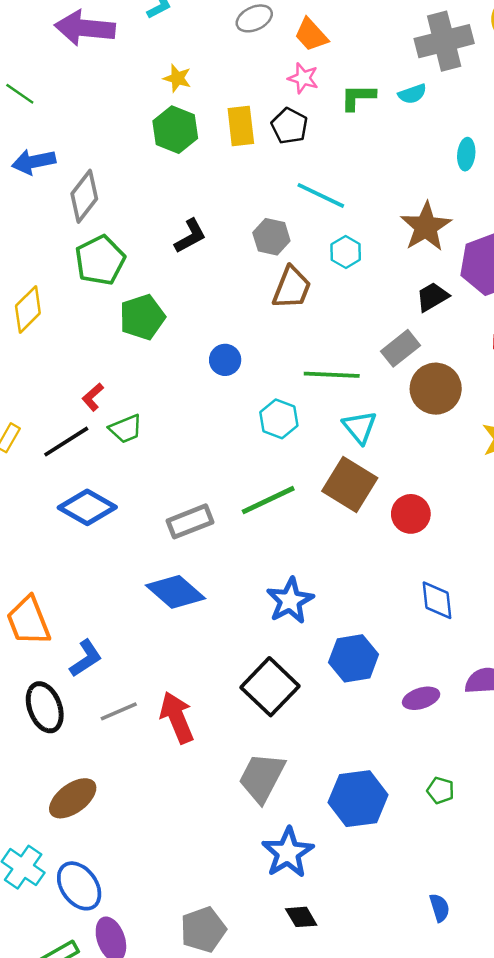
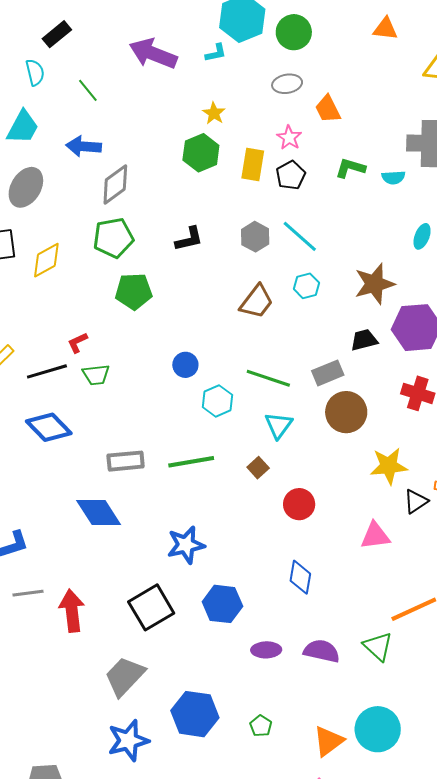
pink star: (303, 78) -> (289, 138), moved
gray hexagon: (271, 237) -> (255, 237), moved
blue circle: (225, 360) -> (185, 365), moved
brown square: (350, 484) -> (258, 468), size x0.5

